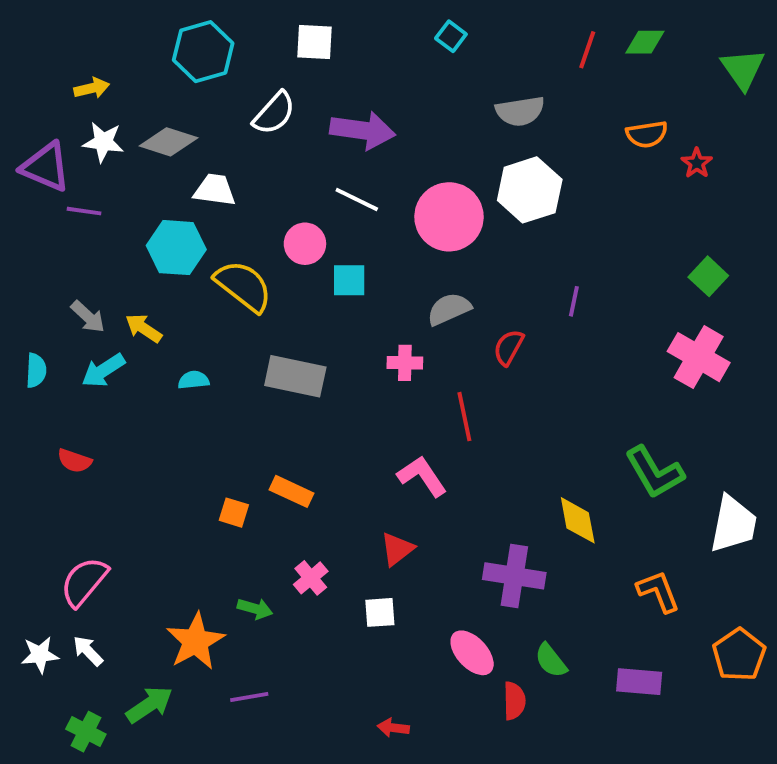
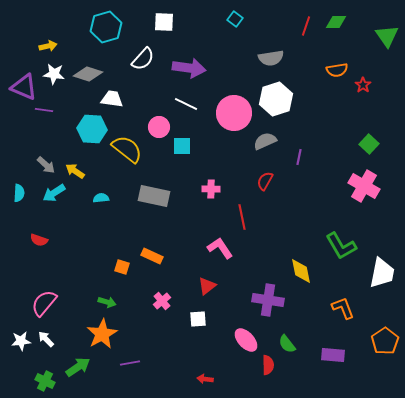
gray semicircle: (449, 309) -> (265, 141), moved
green arrow: (255, 609) -> (107, 302), moved

